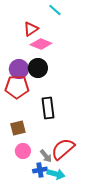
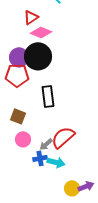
black circle: (38, 68) -> (38, 56), size x1.4
brown square: (18, 128) -> (18, 116), turned 35
gray arrow: (46, 156) -> (46, 144), turned 88

